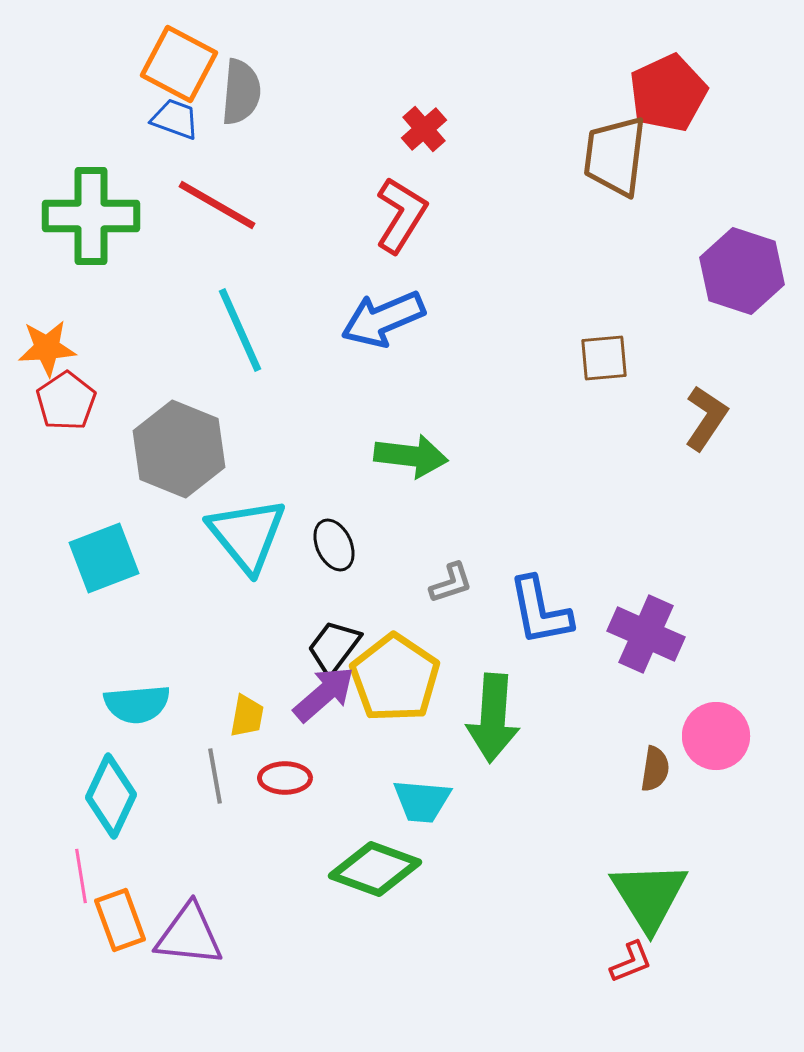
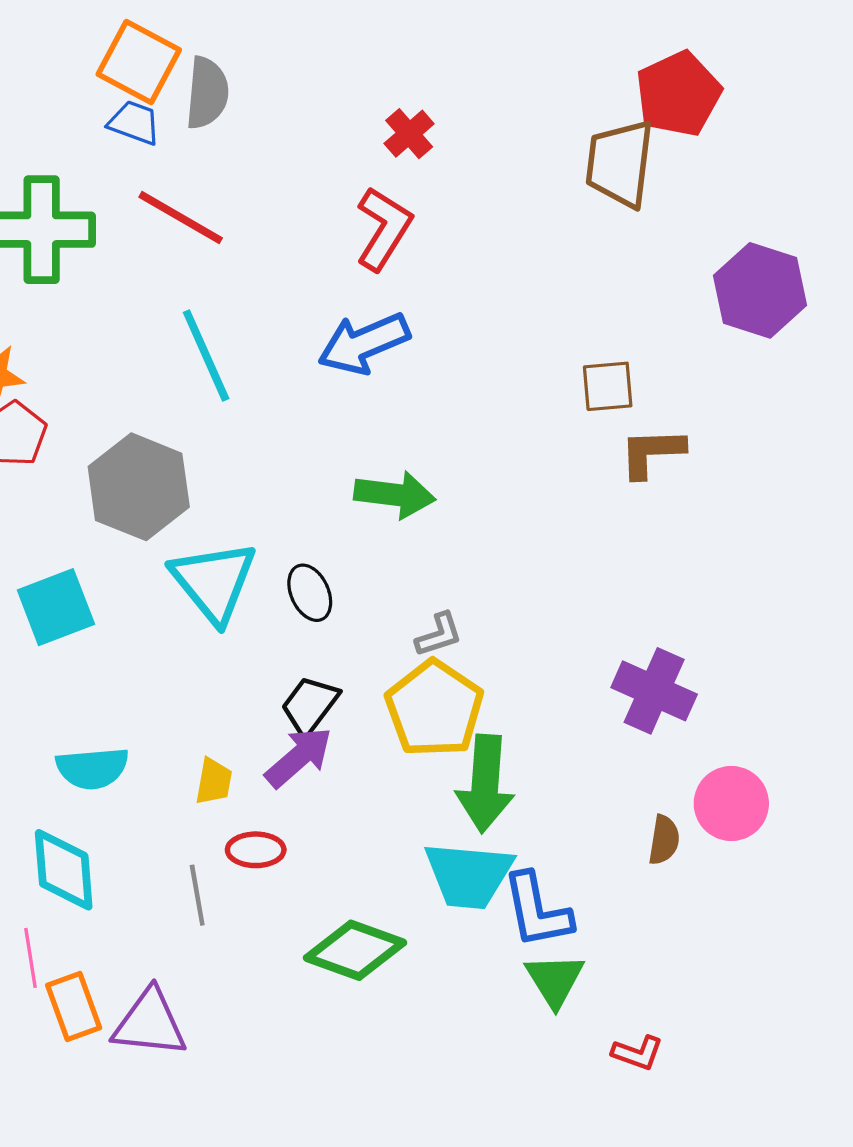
brown L-shape: (706, 418) -> (652, 453), moved, turned -126
blue L-shape: (540, 611) -> (537, 911), moved
yellow pentagon: (395, 678) -> (434, 709), moved
gray line: (215, 776) -> (197, 895), moved
cyan diamond: (111, 796) -> (64, 870), turned -30
cyan trapezoid: (422, 801) -> (469, 875), moved, size x1.4
green triangle: (649, 896) -> (555, 980), moved, size x0.7
red L-shape: (631, 962) -> (637, 1053), turned 42

